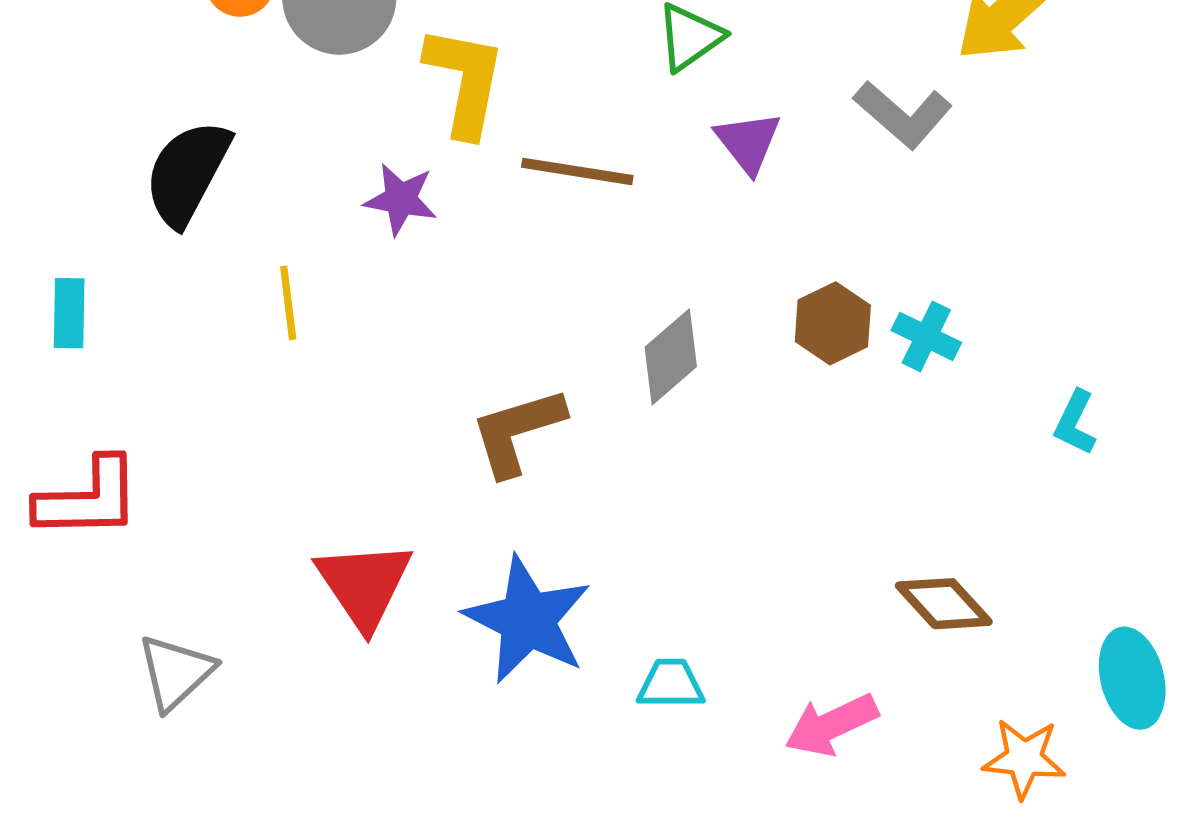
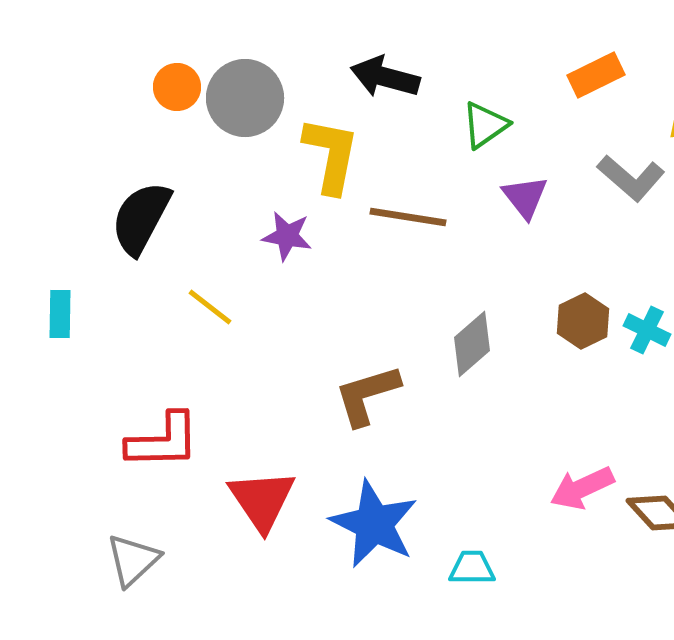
yellow line: (288, 303) -> (210, 307), turned -45
red L-shape: (88, 499) -> (163, 441), moved
pink arrow: (831, 725) -> (582, 488), moved

